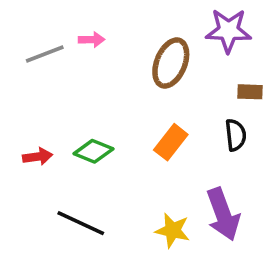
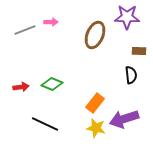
orange rectangle: (171, 142) -> (95, 103), moved
purple arrow: (223, 214) -> (124, 119), turned 92

